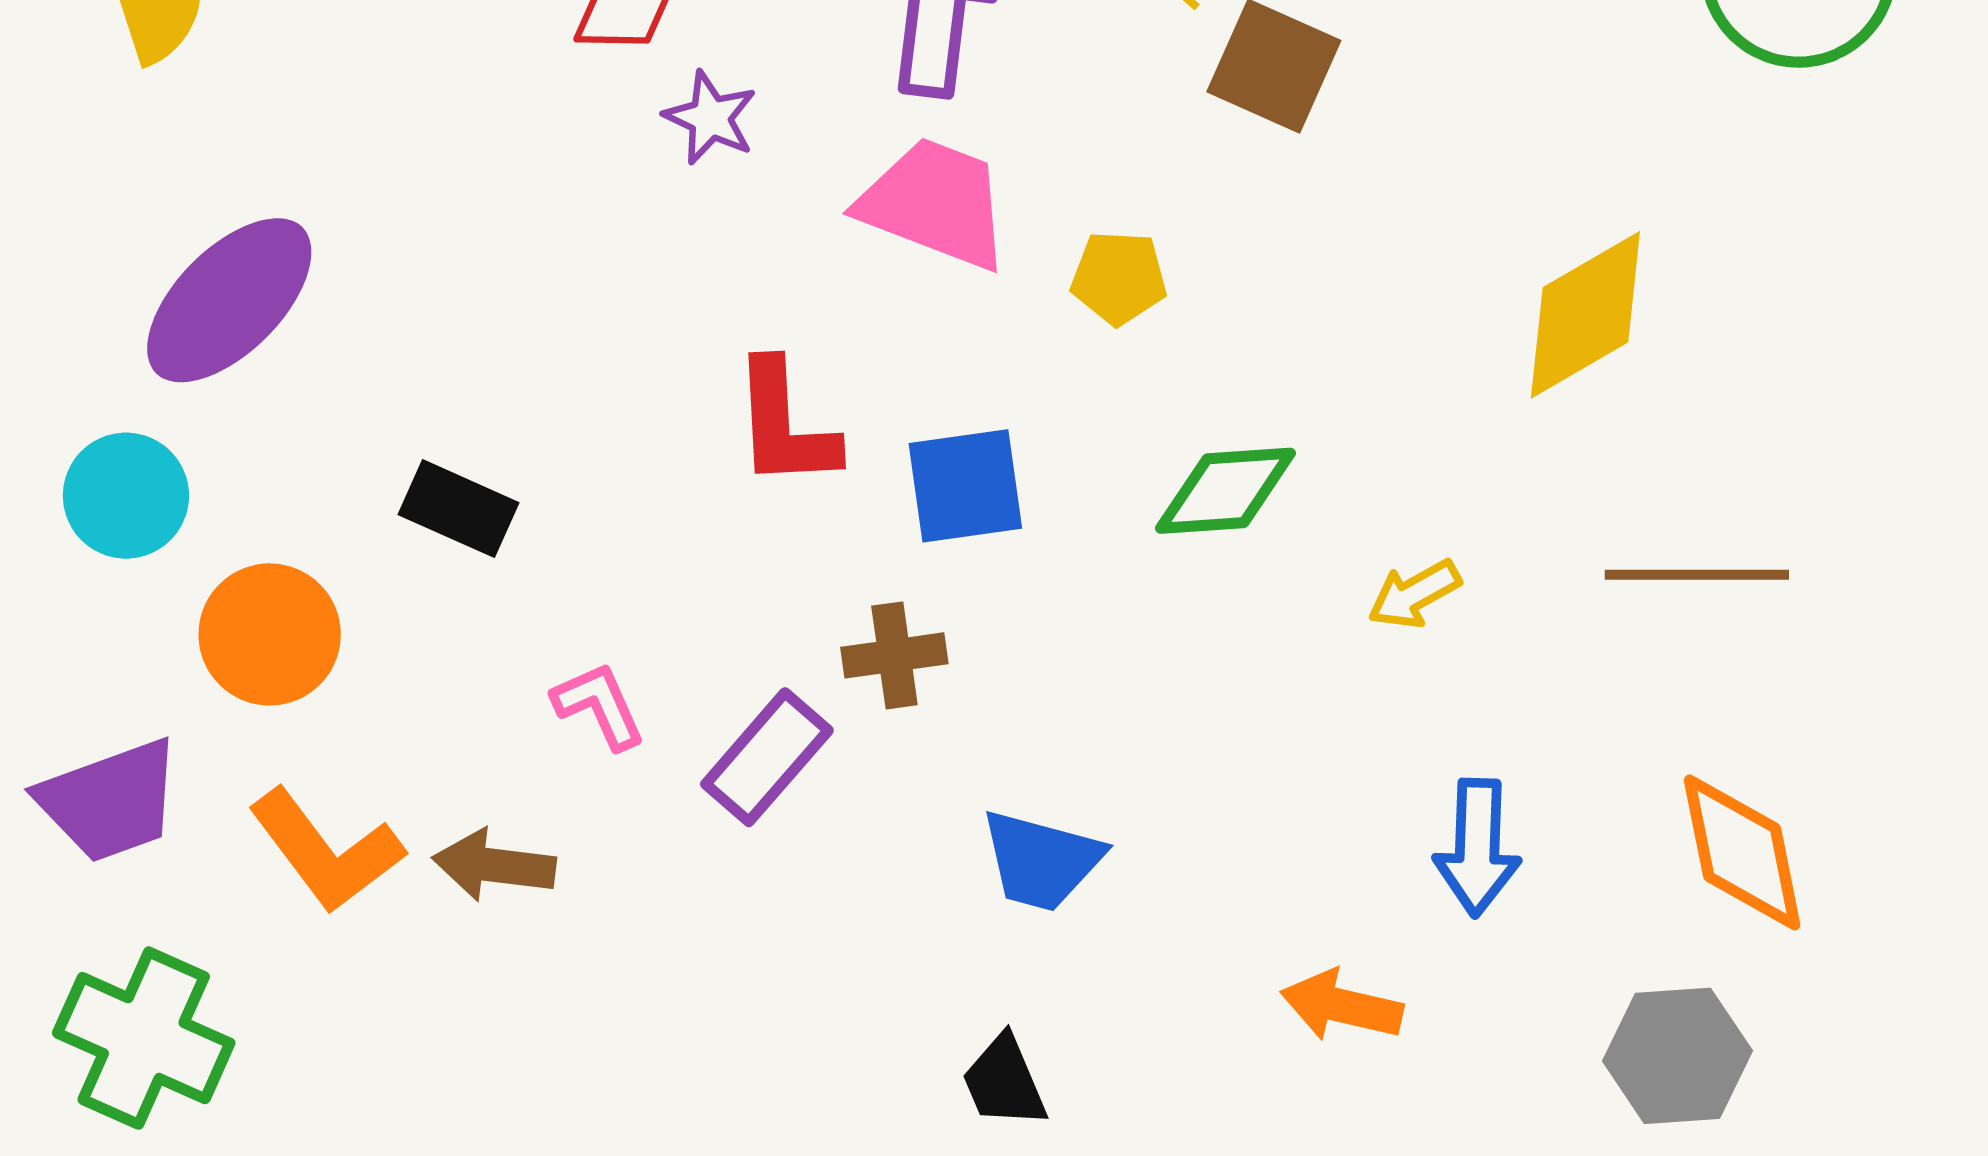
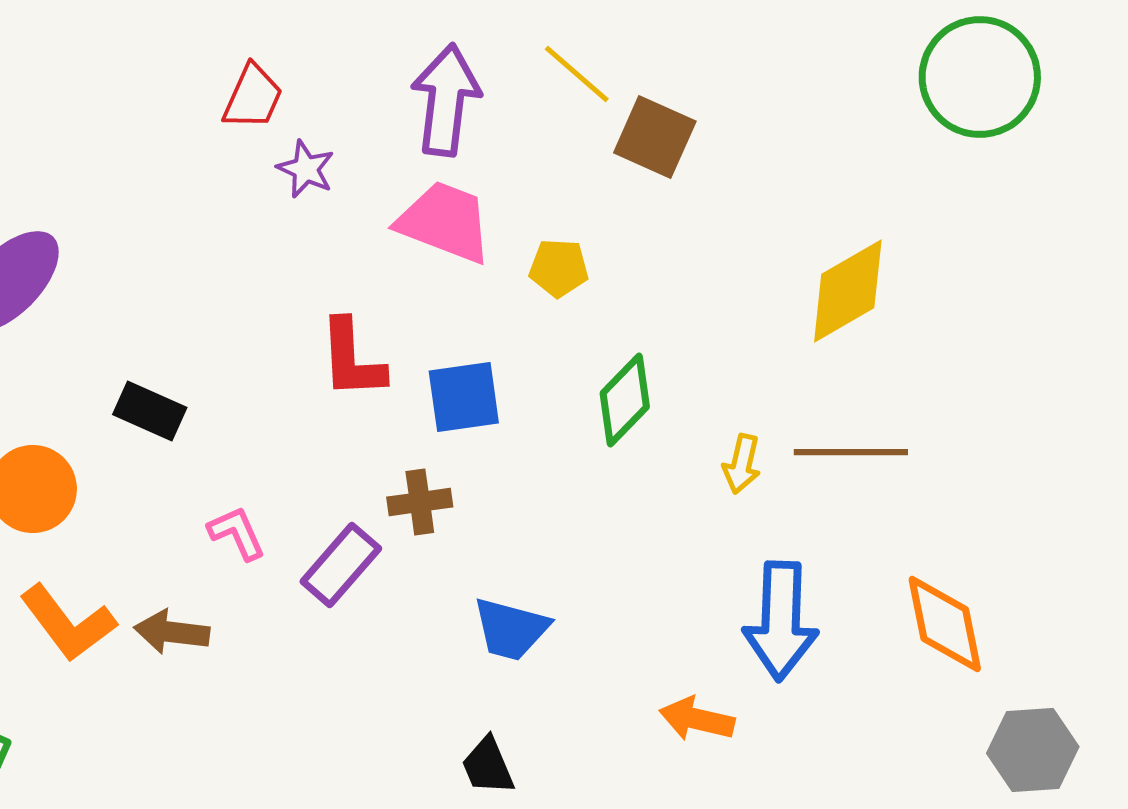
green diamond: (1225, 491) -> (625, 400), turned -42
brown line: (1697, 575) -> (851, 452), moved
yellow arrow: (1414, 594) -> (742, 464), turned -48
blue arrow: (1477, 848) -> (781, 621), size x1.4
gray hexagon: (1677, 1056) -> (1033, 750), moved

